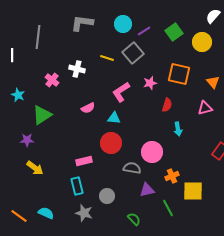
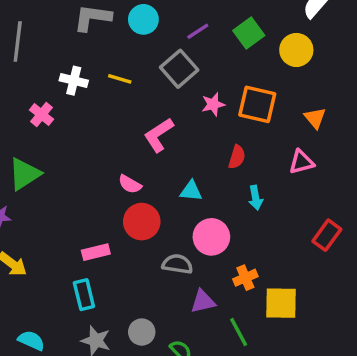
cyan circle: (123, 24) -> (143, 19), moved
yellow line: (107, 58) -> (120, 79), moved
white cross: (77, 69) -> (74, 81), moved
pink star: (150, 83) -> (213, 104), moved
pink semicircle: (88, 108) -> (130, 184), moved, turned 56
cyan triangle: (114, 118) -> (191, 191), moved
gray circle: (107, 196) -> (142, 332), moved

